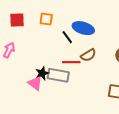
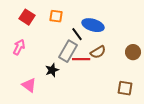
red square: (17, 20) -> (27, 17), turned 35
gray rectangle: (58, 75) -> (68, 51), moved, turned -70
pink triangle: (35, 83) -> (29, 85), moved

